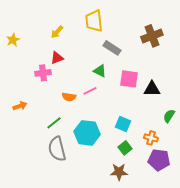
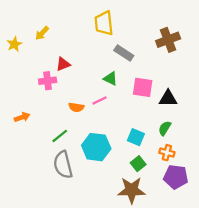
yellow arrow: (57, 32) -> (42, 33), moved
green semicircle: (169, 116) -> (165, 128), moved
brown star: (119, 172) -> (132, 190), size x1.4

